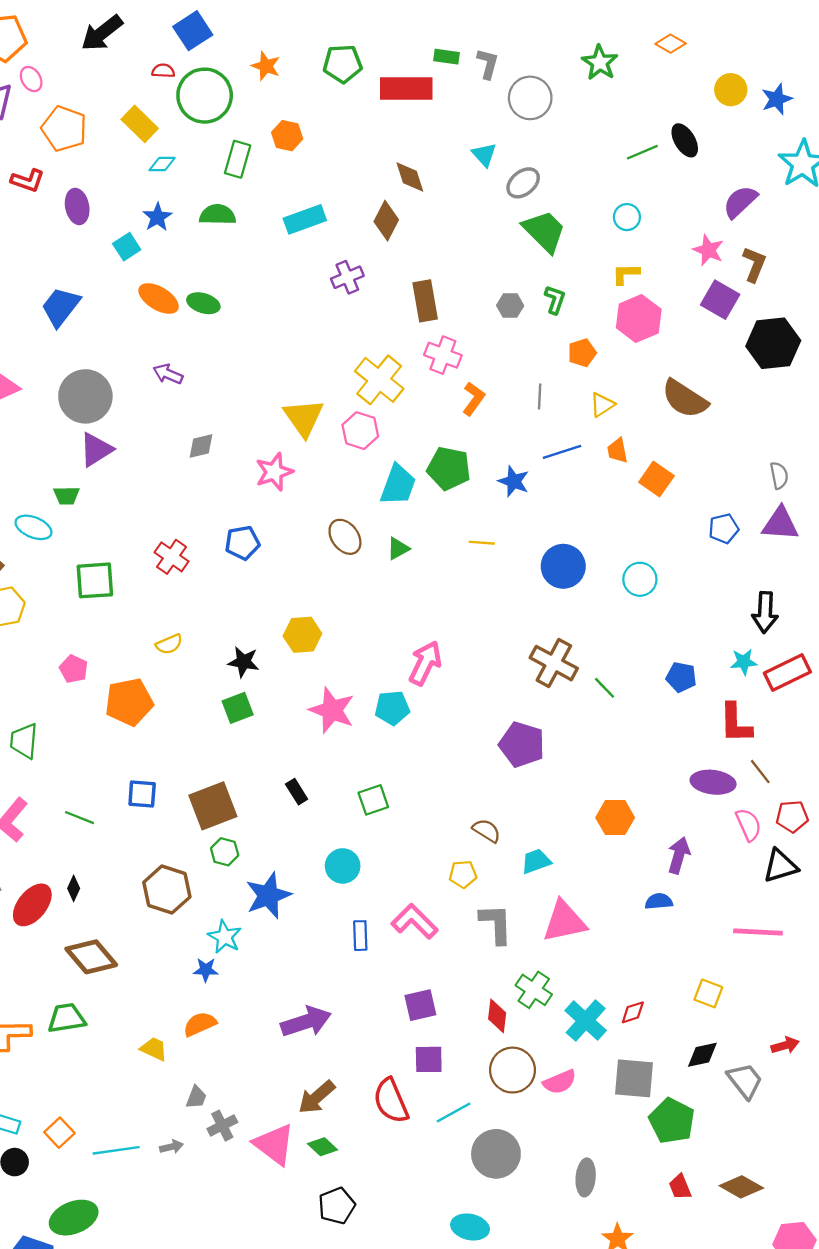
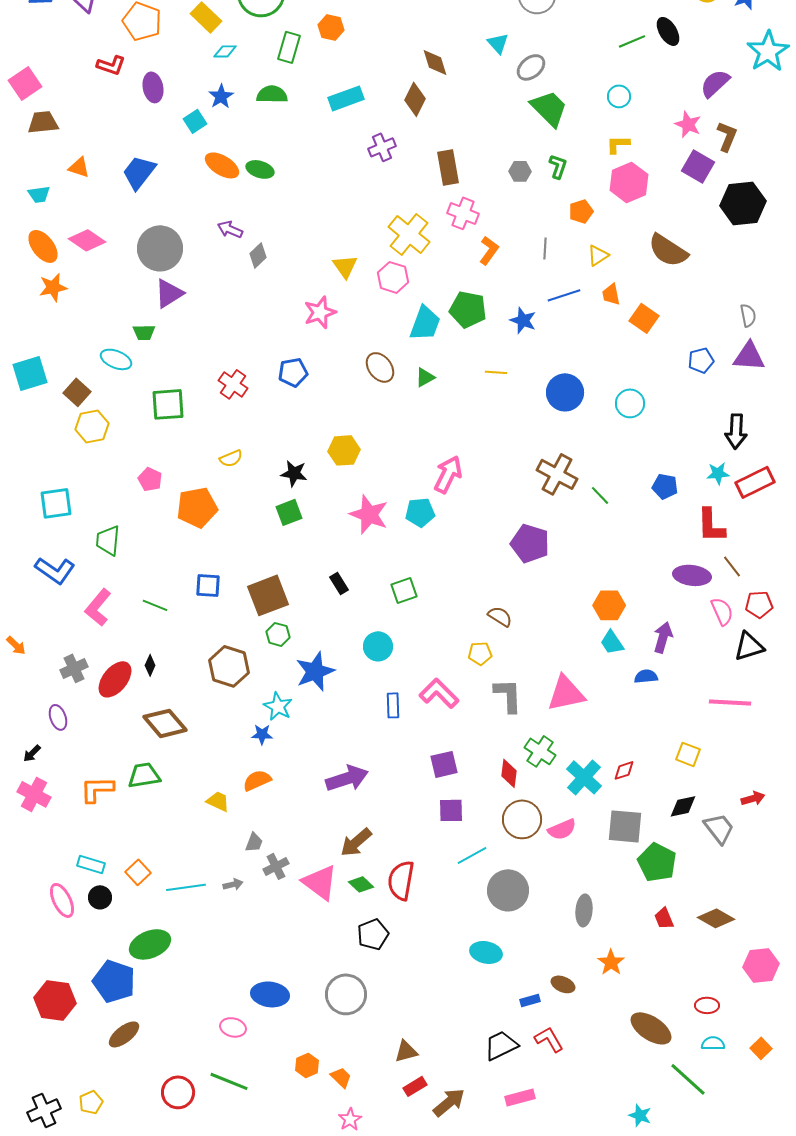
yellow triangle: (304, 418) -> (345, 266), size x0.7
gray diamond: (201, 446) -> (258, 255), moved, turned -30
cyan trapezoid: (536, 861) -> (612, 642), moved, turned -104
red semicircle: (391, 1101) -> (401, 880), moved, turned 33

